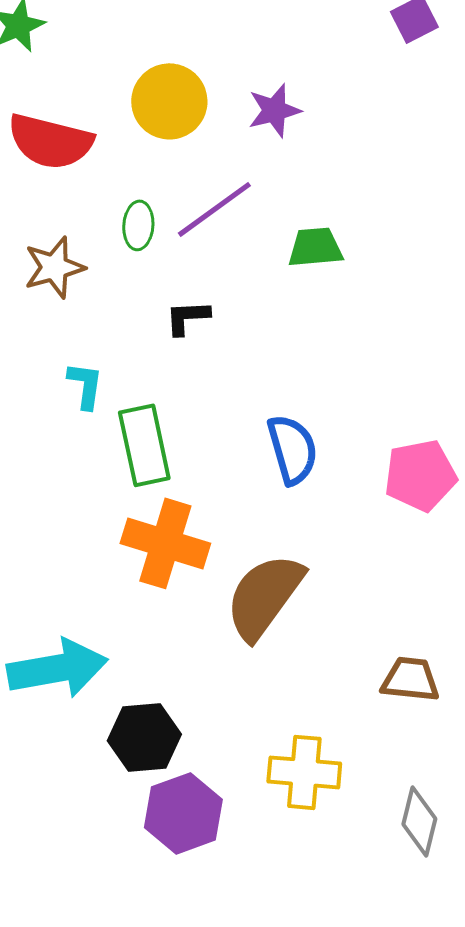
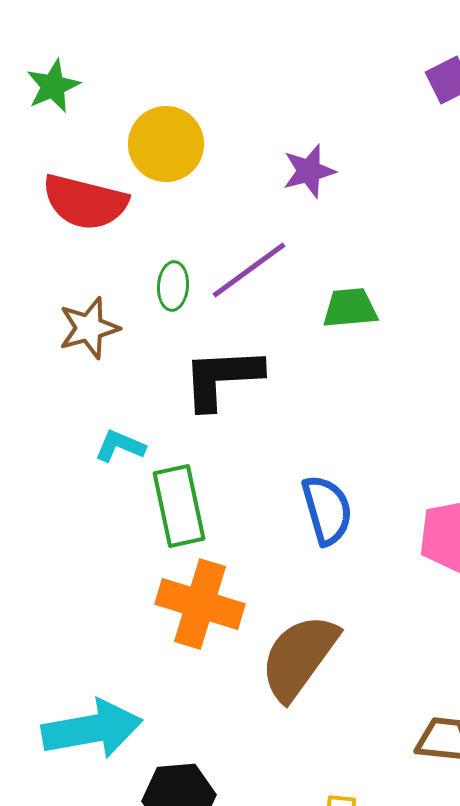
yellow circle: (169, 101) -> (166, 144), moved
black L-shape: (187, 317) -> (222, 378), size x1.8
cyan L-shape: (85, 385) -> (120, 446), turned -75

